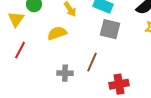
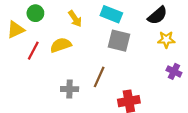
yellow triangle: (16, 19) -> (16, 30), turned 30
red line: (20, 50) -> (33, 51), moved

